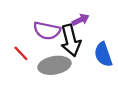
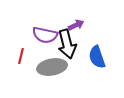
red line: (21, 53) -> (21, 56), turned 56

